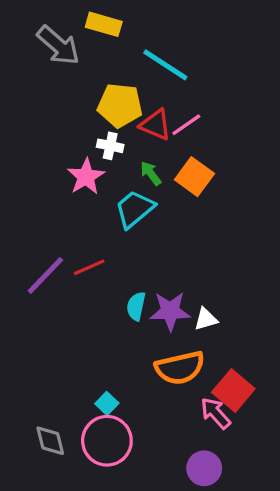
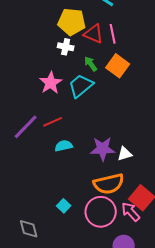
pink line: (186, 125) -> (113, 34), turned -66
pink star: (86, 177) -> (51, 83), moved
cyan semicircle: (136, 306) -> (64, 146), moved, turned 66
pink circle: (107, 441) -> (101, 212), moved

